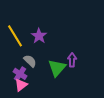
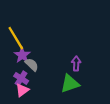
purple star: (39, 36) -> (22, 55), moved
green triangle: (57, 68) -> (70, 84), moved, turned 30

